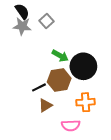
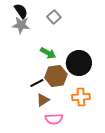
gray square: (46, 21) -> (54, 17), moved
green arrow: (60, 56) -> (48, 53), moved
pink semicircle: (71, 125) -> (54, 119), moved

